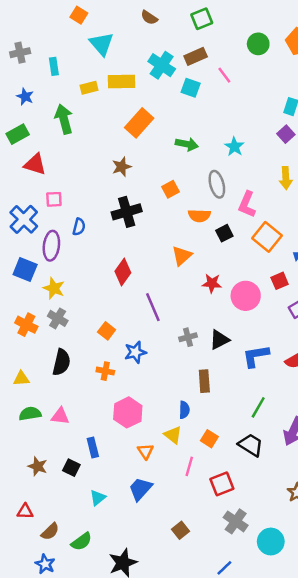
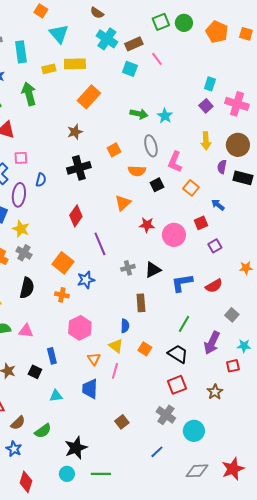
green square: (202, 19) -> (161, 22), moved
green circle: (258, 44) -> (184, 23), moved
cyan cross: (162, 65) -> (107, 39), moved
cyan rectangle: (54, 66) -> (21, 52), size x1.5
green arrow: (187, 144) -> (139, 114), moved
orange square: (267, 237) -> (191, 188), size x0.7
orange square: (107, 331) -> (63, 263), size x1.5
pink line: (189, 466) -> (115, 371), moved
red square: (222, 484) -> (177, 385), moved
blue trapezoid: (140, 489) -> (90, 389), turned -40
cyan triangle: (98, 498) -> (56, 396), turned 32

